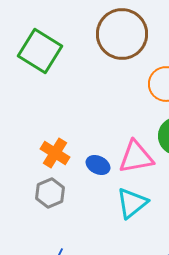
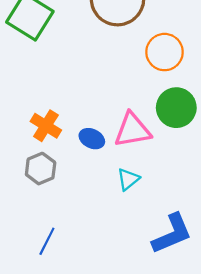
cyan triangle: (132, 203) -> (128, 179), size x0.7

